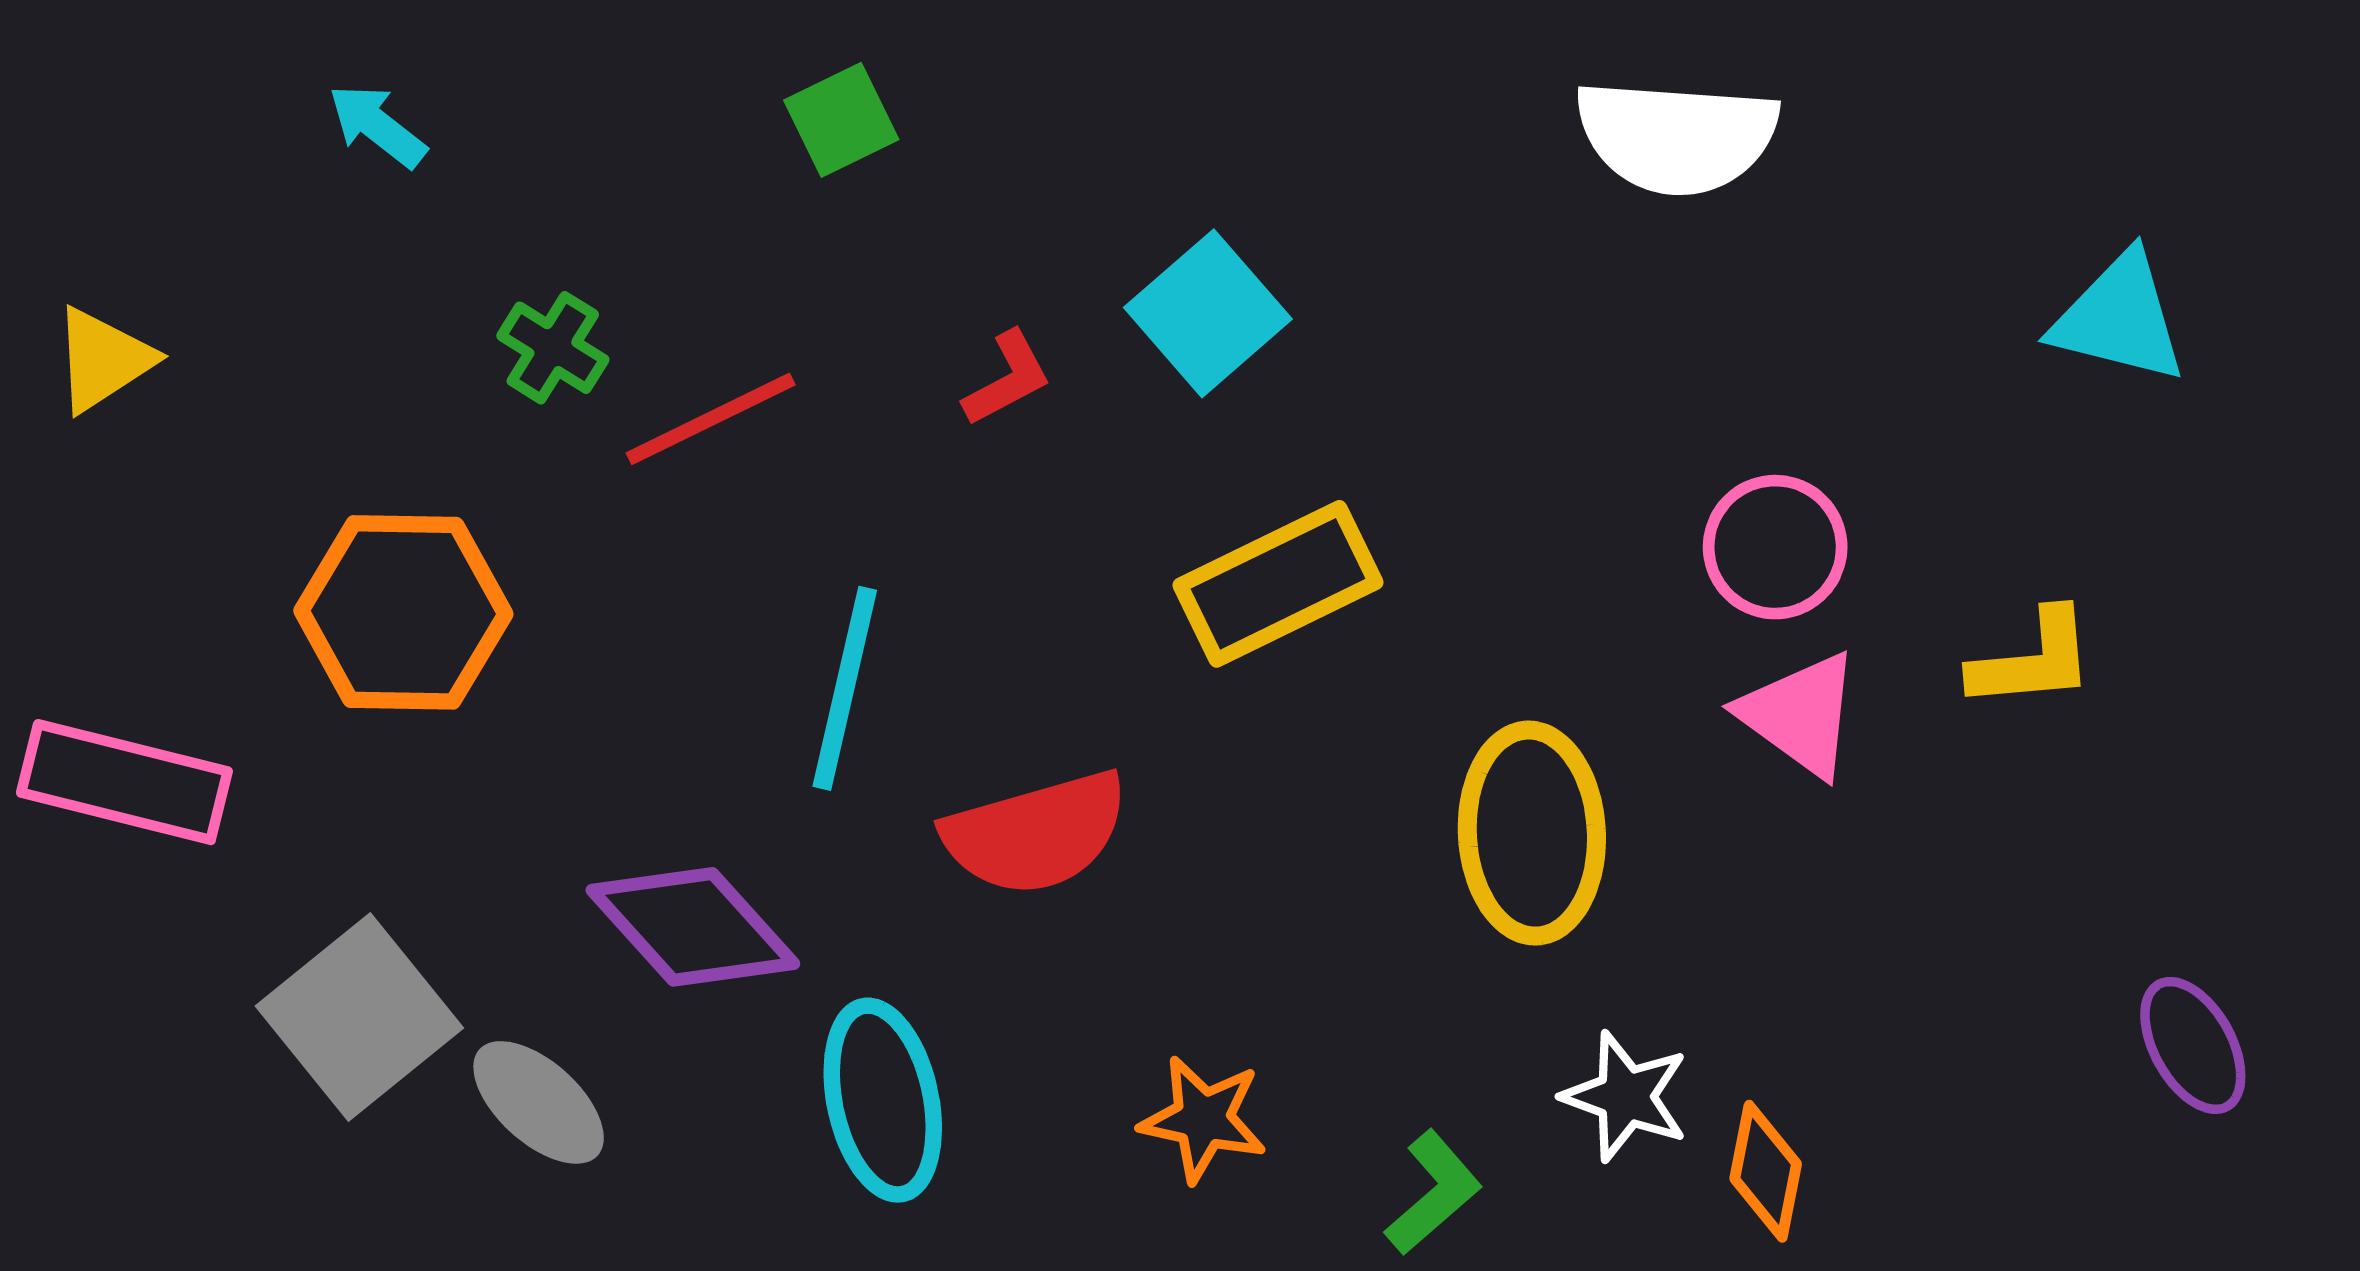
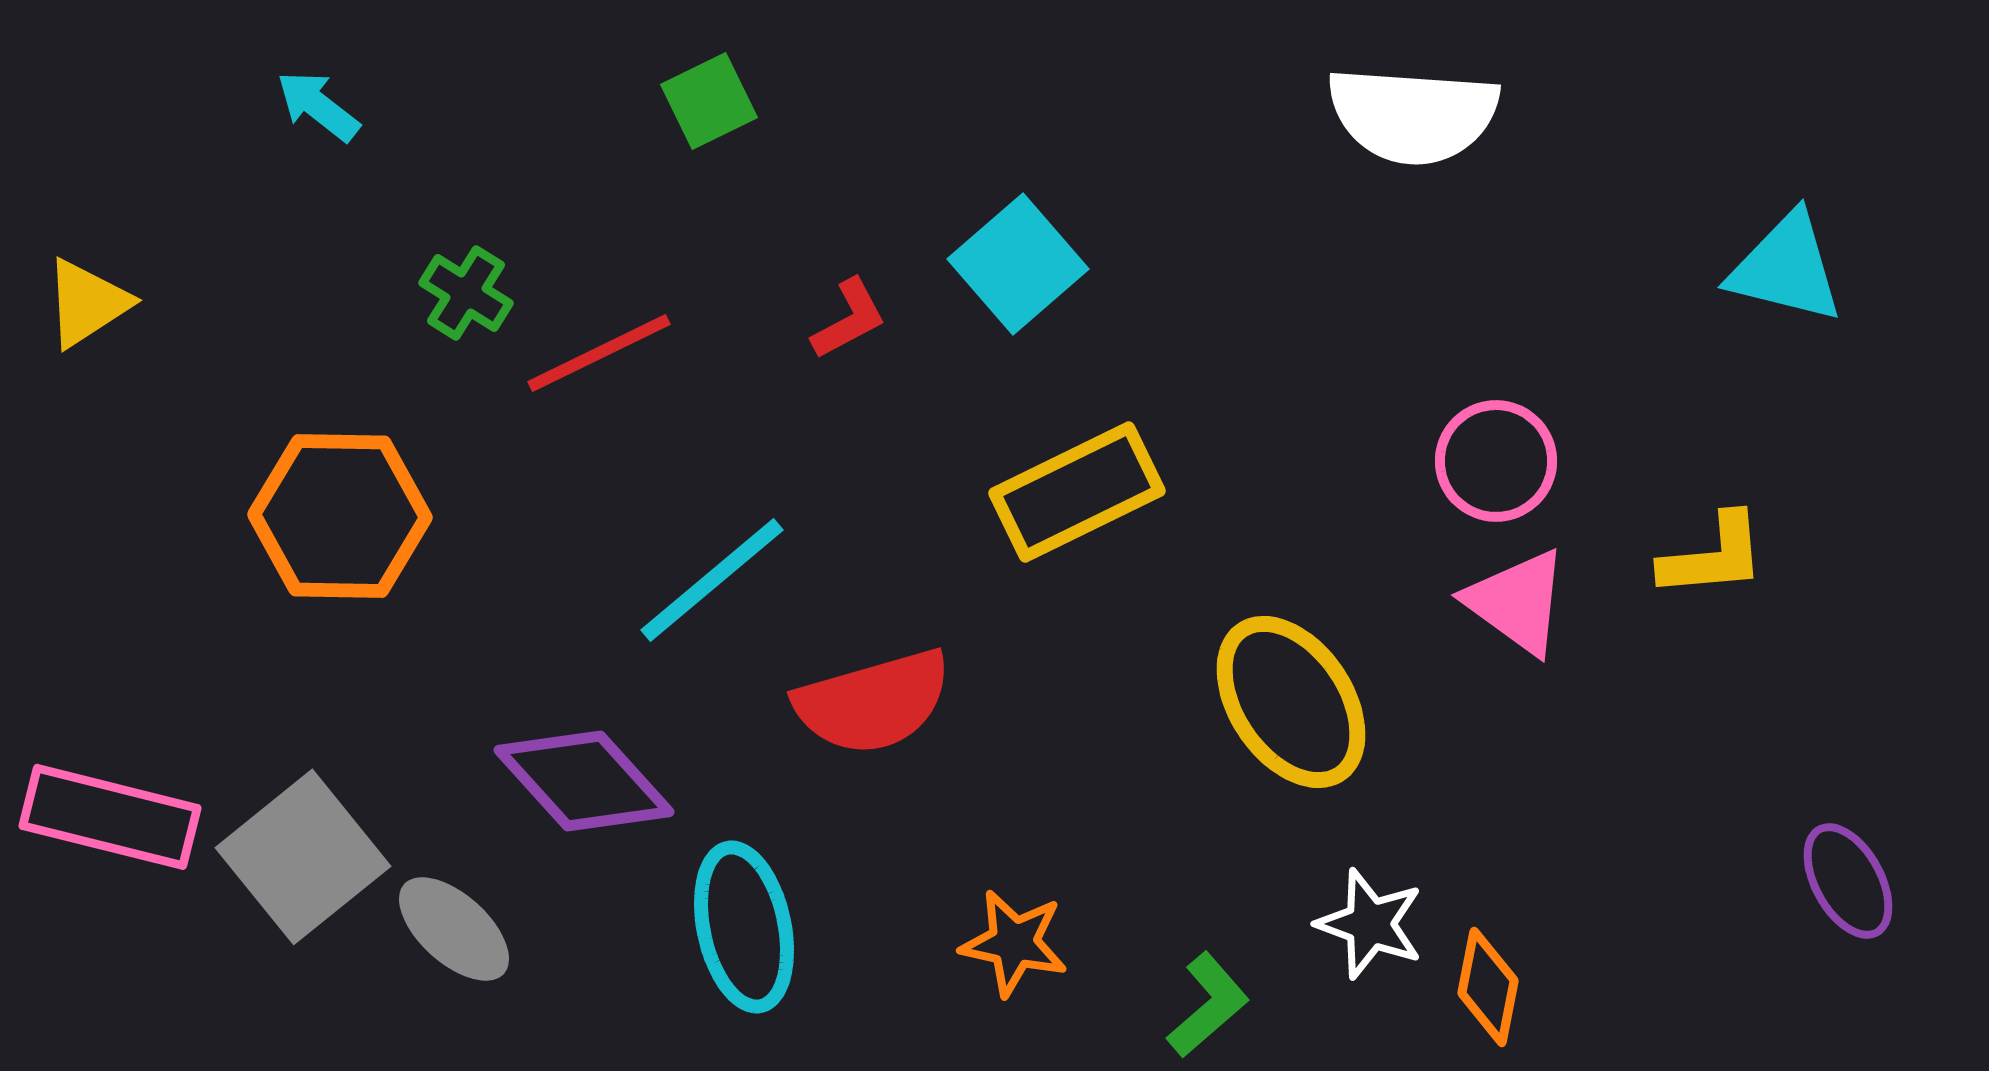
cyan line: (845, 688) -> (712, 580), turned 37
pink rectangle: (124, 782) -> (110, 817), moved
yellow ellipse: (1532, 833) -> (1291, 702), turned -31

